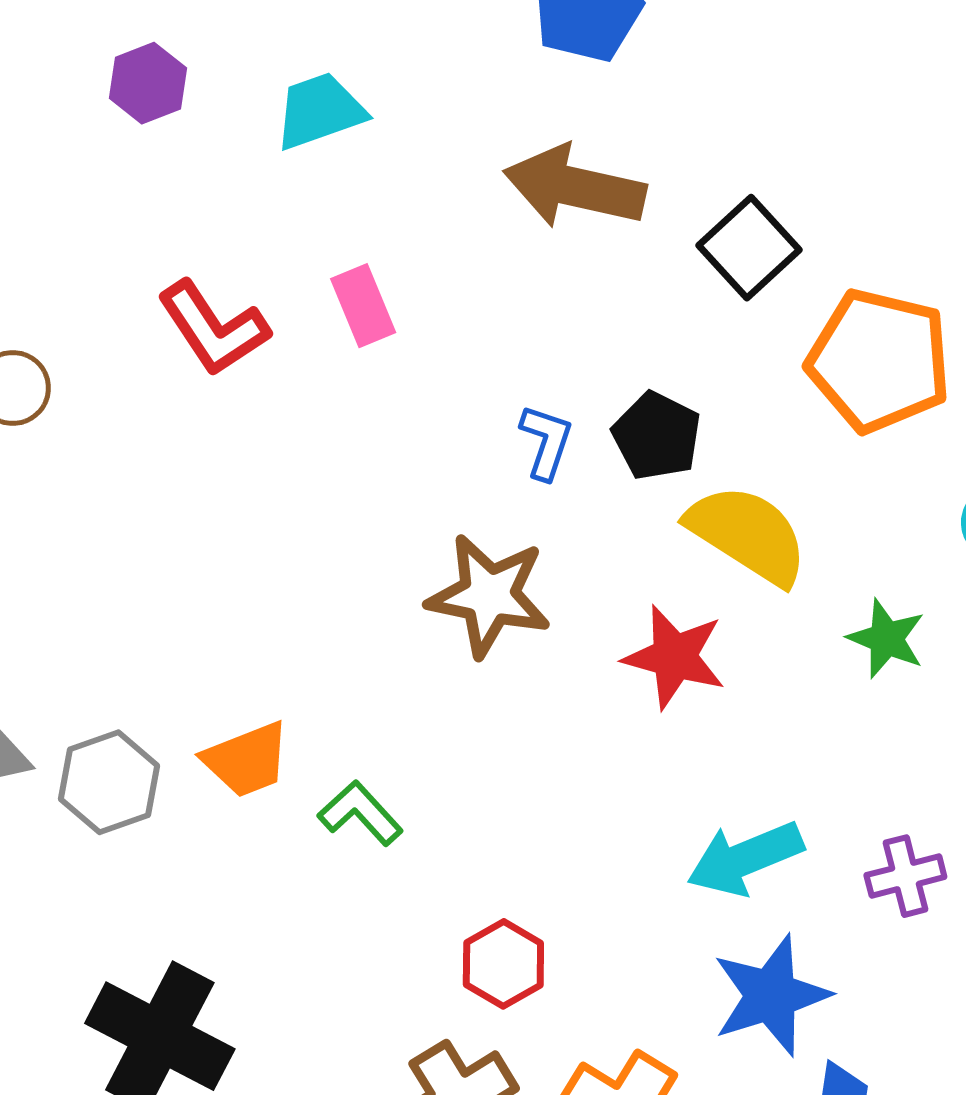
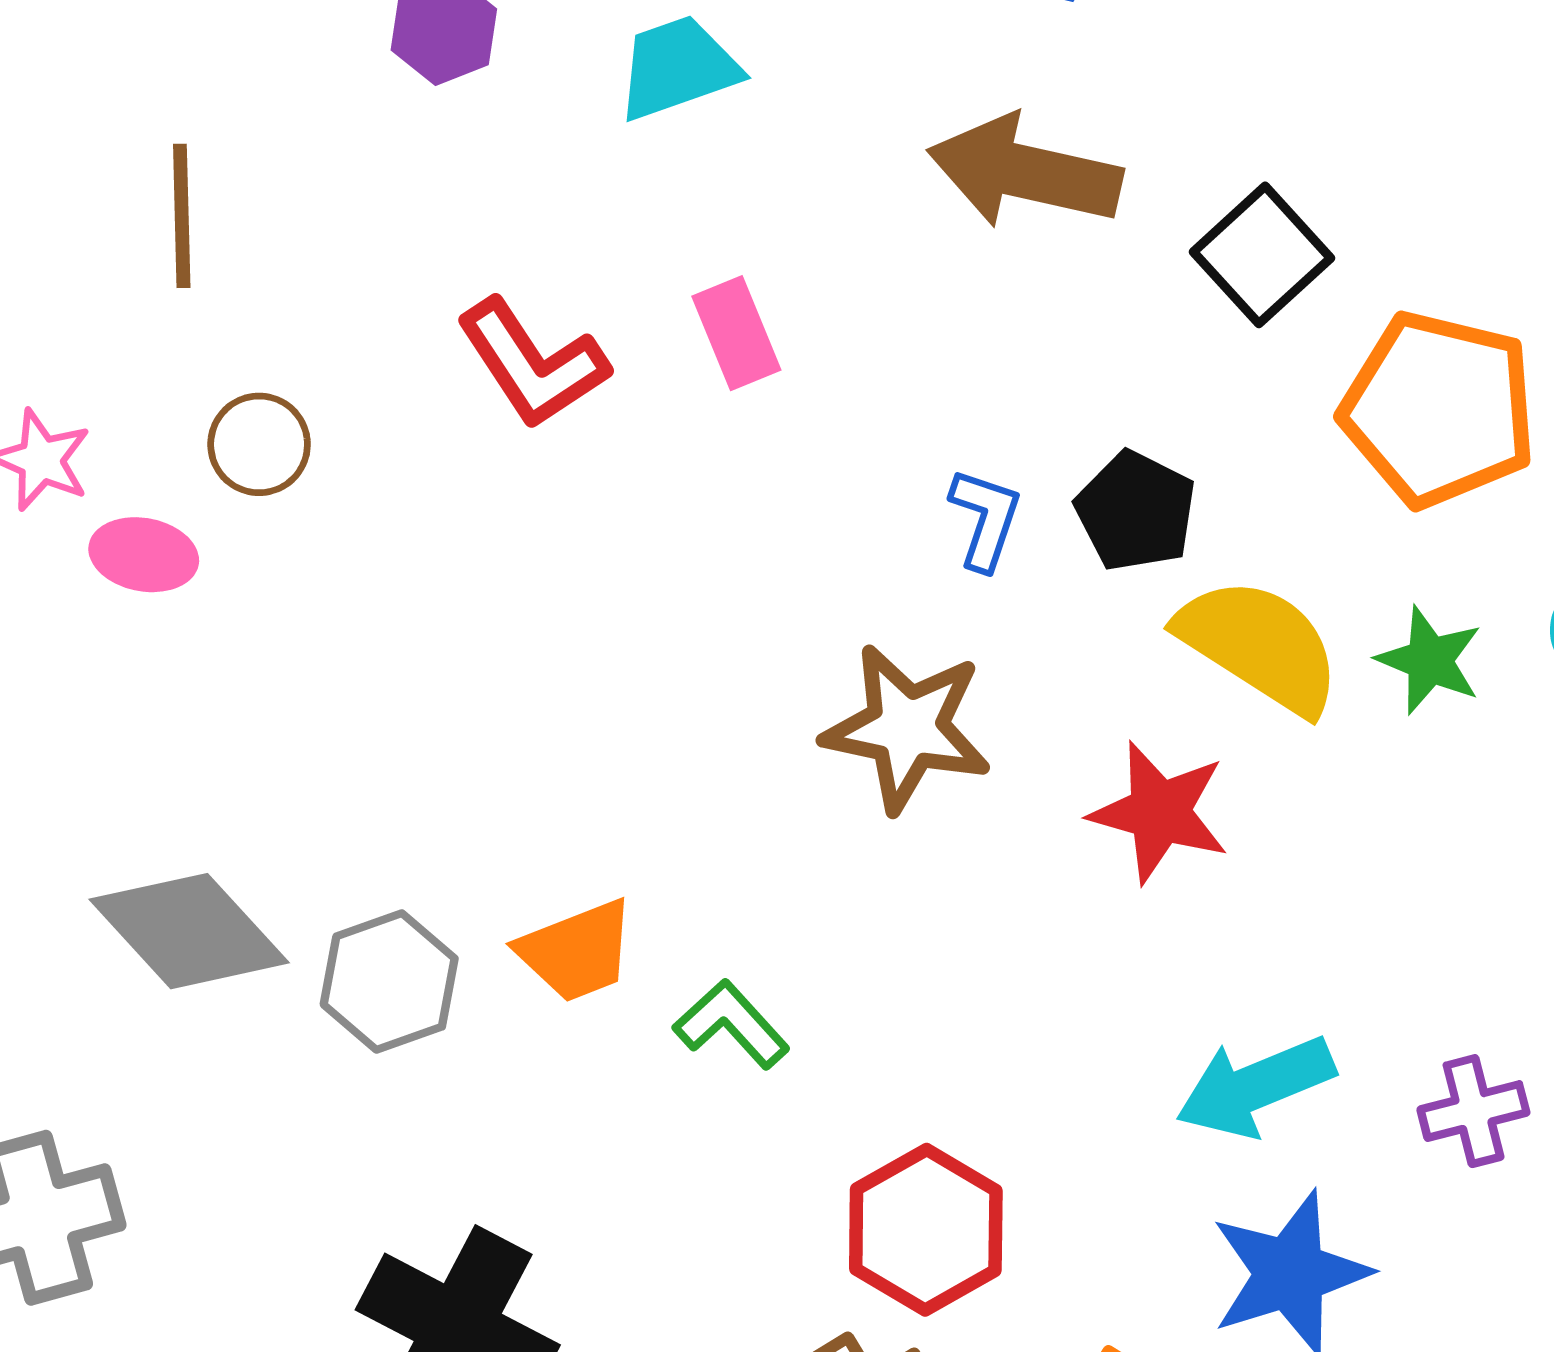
green star: (886, 639) -> (1430, 660), moved
red hexagon: (503, 964) -> (926, 1230), size x1.4

